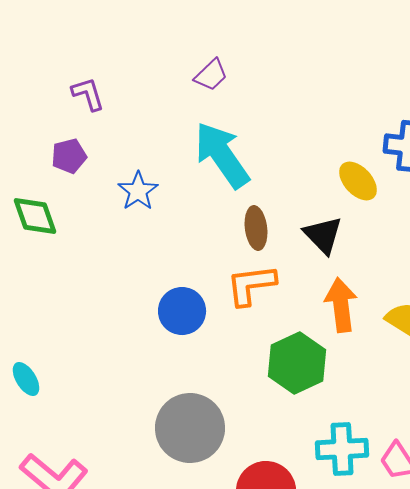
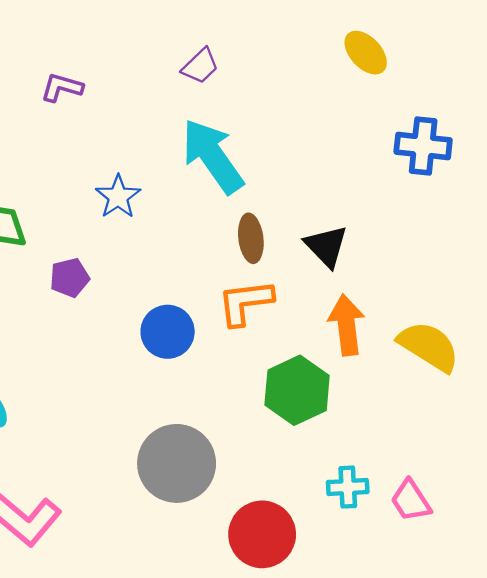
purple L-shape: (88, 94) -> (62, 87), turned -57
purple pentagon: (69, 156) -> (70, 278), moved
yellow ellipse: (358, 181) -> (366, 53), moved
cyan cross: (342, 449) -> (348, 487), size x0.7

